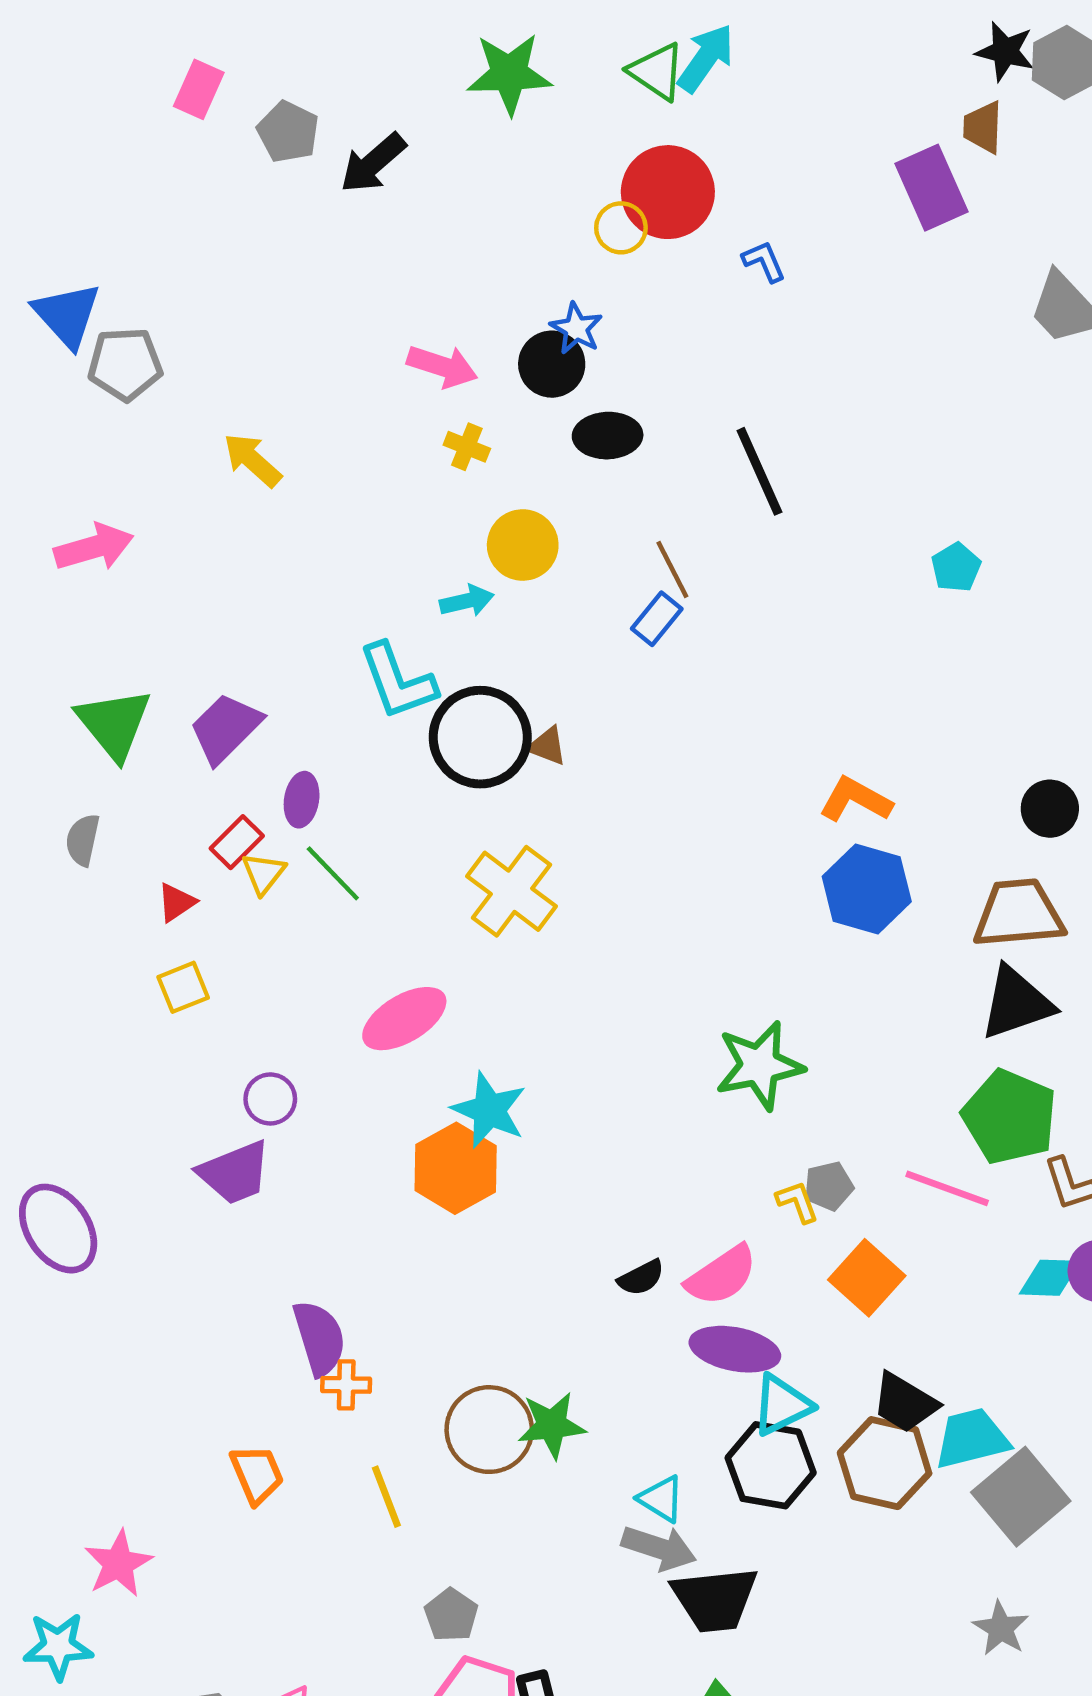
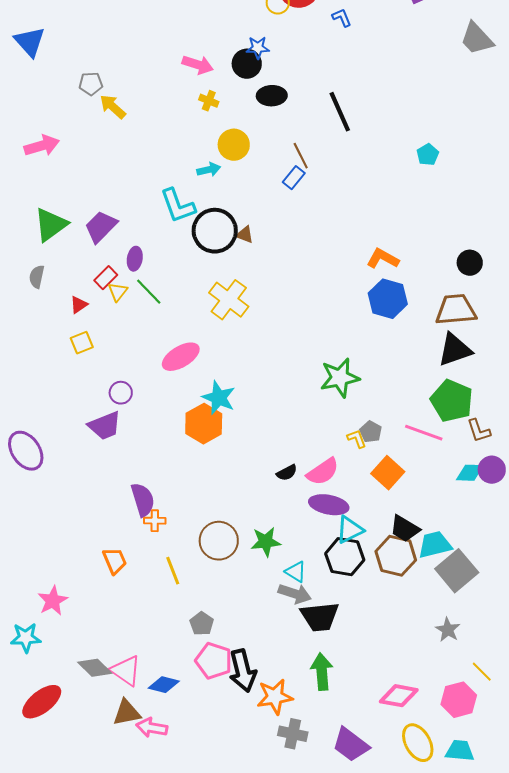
blue star: (576, 328) -> (258, 48), turned -30
gray pentagon: (125, 364) -> (91, 84), moved, size x0.7
green triangle: (114, 724) -> (51, 225), turned 33
gray pentagon: (829, 1186) -> (371, 432), turned -30
green star: (552, 1425) -> (266, 542), moved

